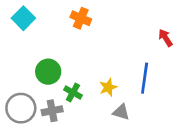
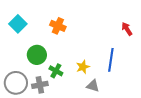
cyan square: (23, 18) -> (18, 24), moved
orange cross: (81, 18) -> (58, 26), moved

